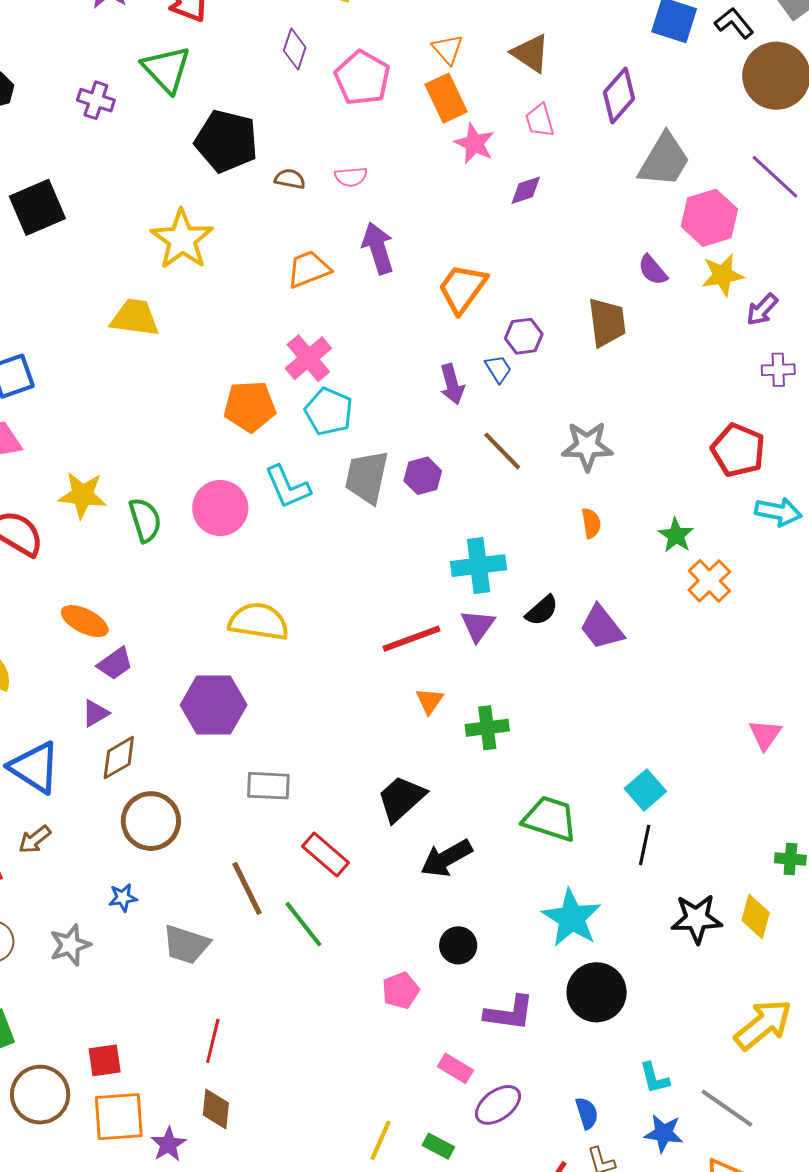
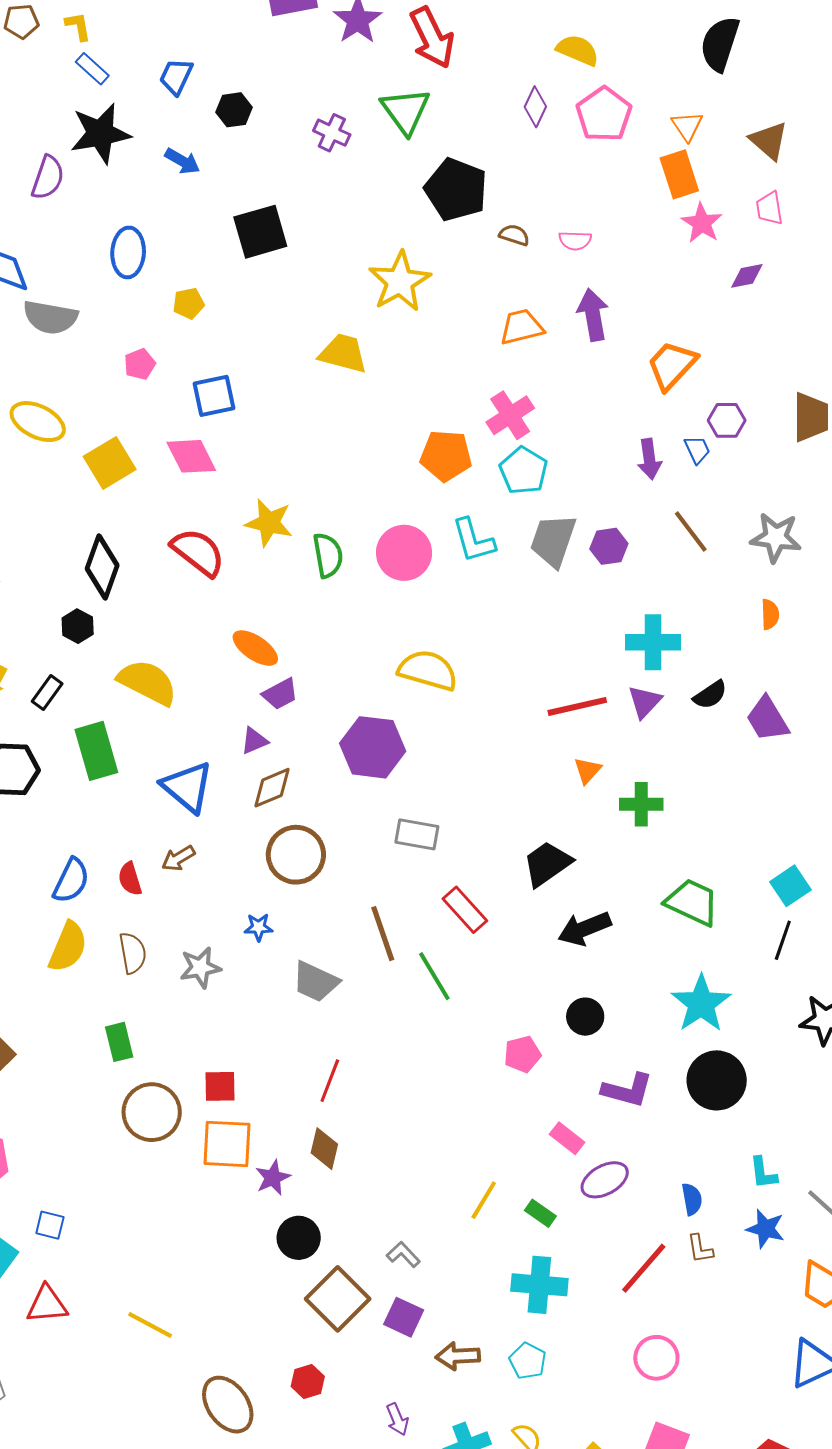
pink pentagon: (362, 78) -> (604, 114), moved

